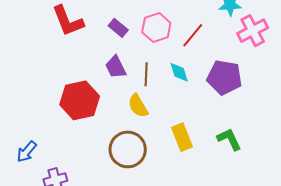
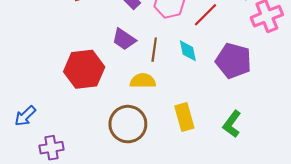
purple trapezoid: (116, 67) -> (124, 39), turned -35
yellow semicircle: (138, 106) -> (143, 81), turned 115
green L-shape: (229, 139) -> (232, 124), turned -124

